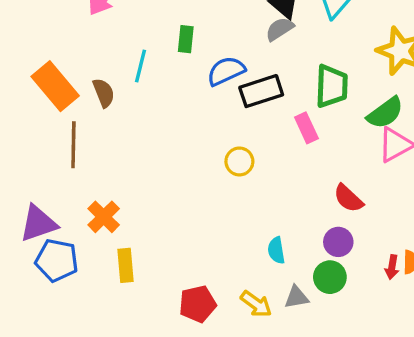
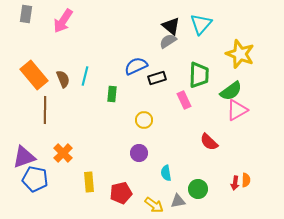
green rectangle: (186, 39) -> (112, 94), moved
cyan line: (141, 66) -> (85, 76), moved
black rectangle: (261, 91) -> (157, 78), size x0.7
purple circle: (338, 242) -> (139, 153), moved
yellow rectangle: (125, 265) -> (89, 182), moved
red pentagon: (197, 304) -> (121, 193), moved

